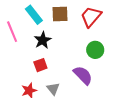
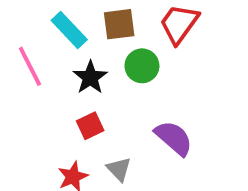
green circle: (95, 50) -> (142, 66), moved

